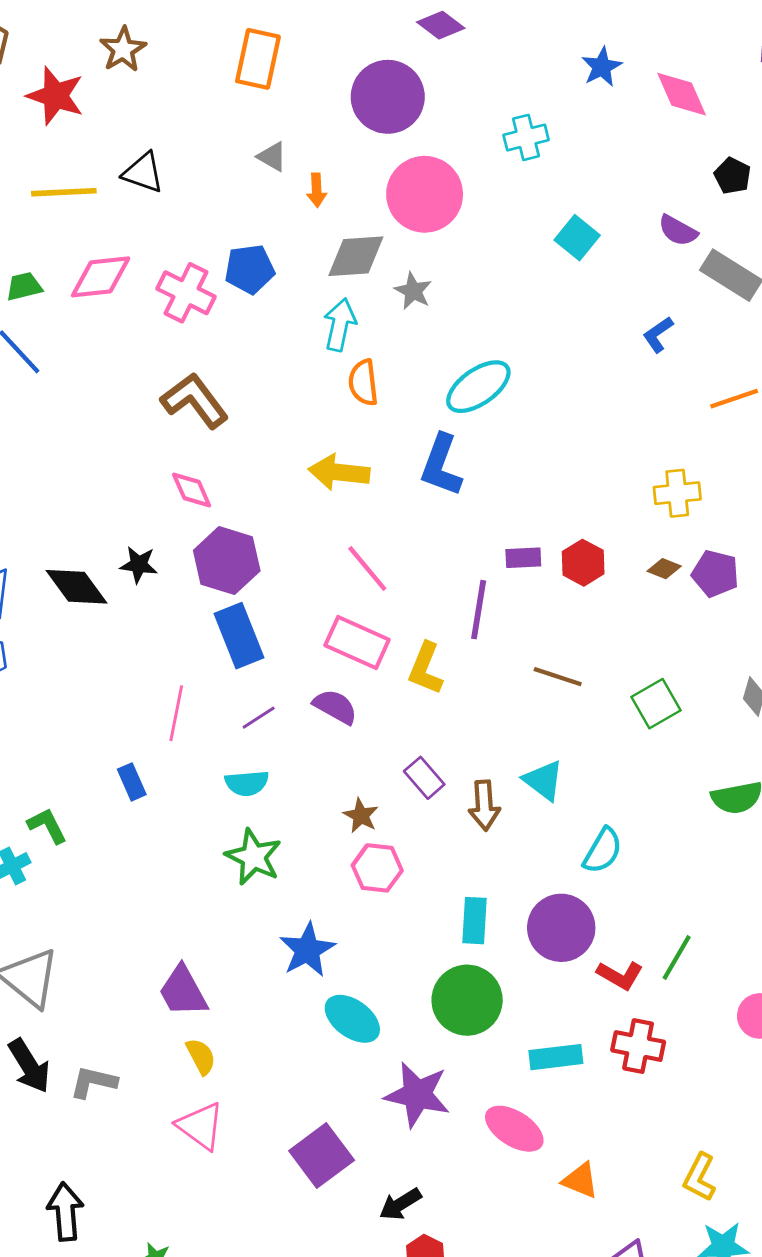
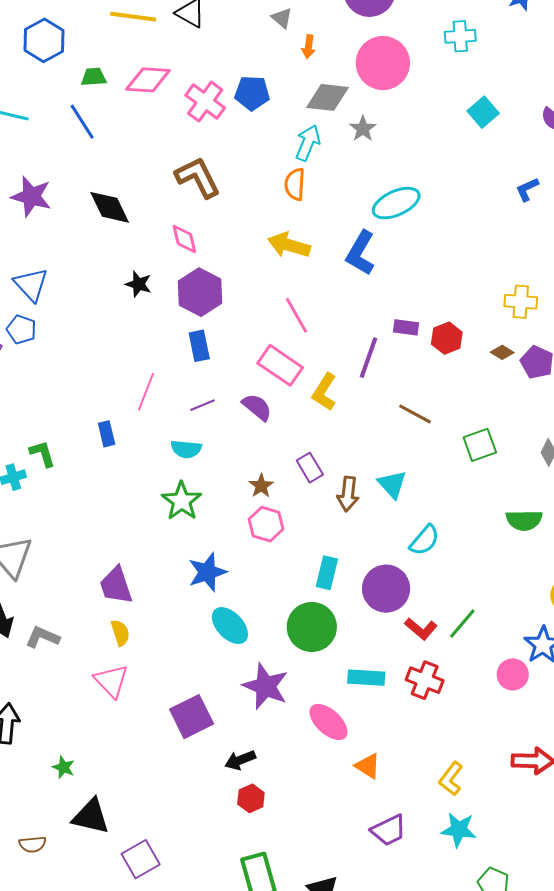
orange semicircle: (363, 383) -> (295, 184), moved
black diamond: (77, 587) -> (110, 207), moved
blue rectangle: (239, 636) -> (199, 346), size x0.7

